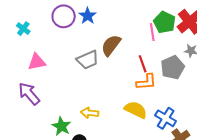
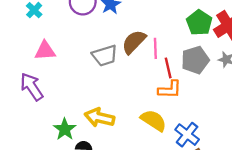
pink line: (152, 32) -> (155, 48), moved
gray pentagon: (173, 67) -> (195, 60), moved
yellow arrow: (90, 113) -> (100, 118), size x1.4

